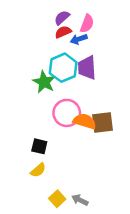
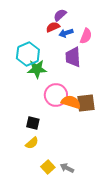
purple semicircle: (62, 18) -> (60, 15), moved
pink semicircle: (87, 24) -> (86, 36), moved
cyan hexagon: (63, 68) -> (28, 54), moved
green star: (44, 82) -> (37, 69), turned -30

